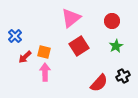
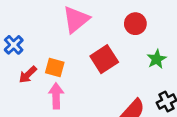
pink triangle: (71, 18) -> (76, 19), moved
red circle: (112, 21) -> (135, 24), moved

